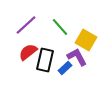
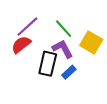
red semicircle: (28, 52) -> (21, 45), moved
purple L-shape: (77, 57) -> (63, 49), moved

